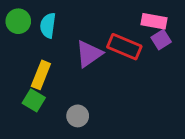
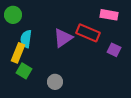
cyan semicircle: (48, 25) -> (26, 39), moved
purple square: (161, 40) -> (114, 50), moved, turned -32
yellow rectangle: (41, 75) -> (18, 53), moved

